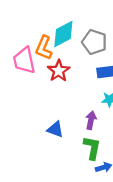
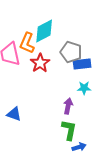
gray pentagon: (94, 42) -> (71, 52), moved
blue triangle: (55, 129) -> (14, 114), moved

